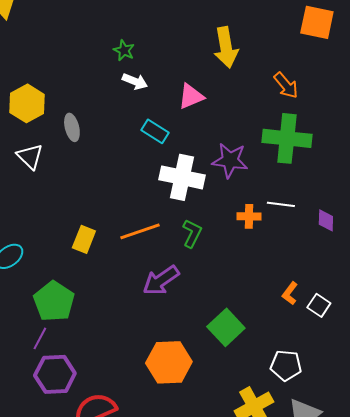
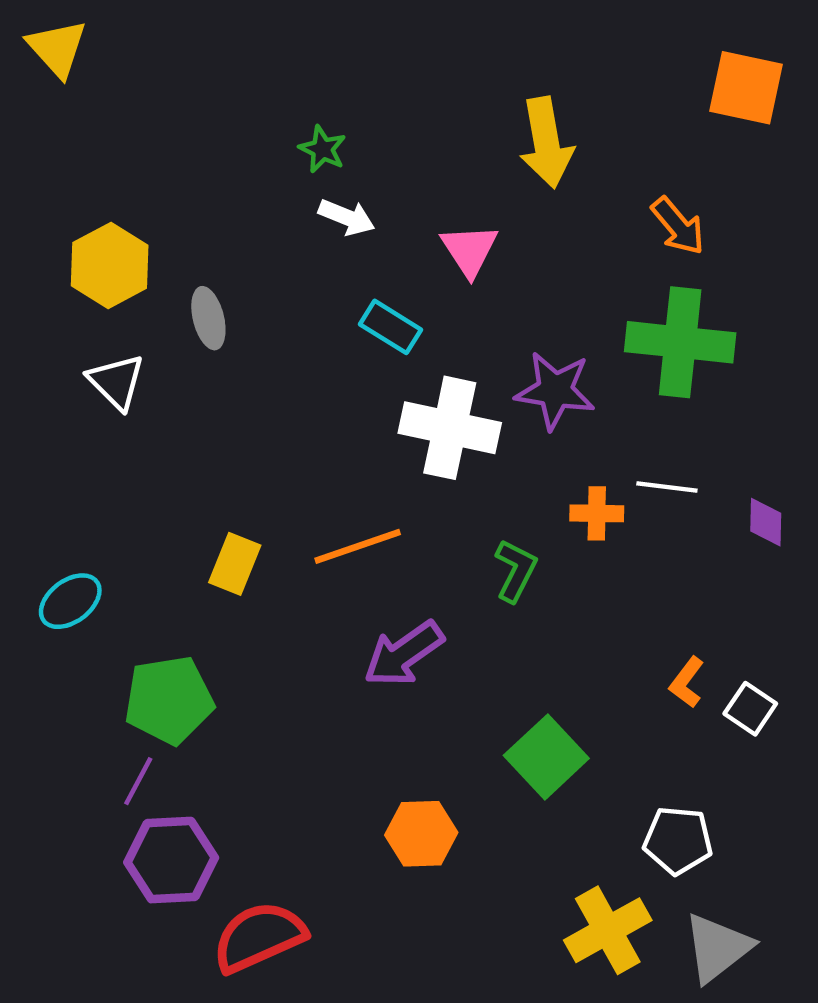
pink triangle: (191, 96) -> (470, 250), turned -40
green L-shape: (192, 233) -> (516, 570), moved
green pentagon: (54, 301) -> (169, 700), turned 30
orange hexagon: (169, 362) -> (421, 834), size x0.7

